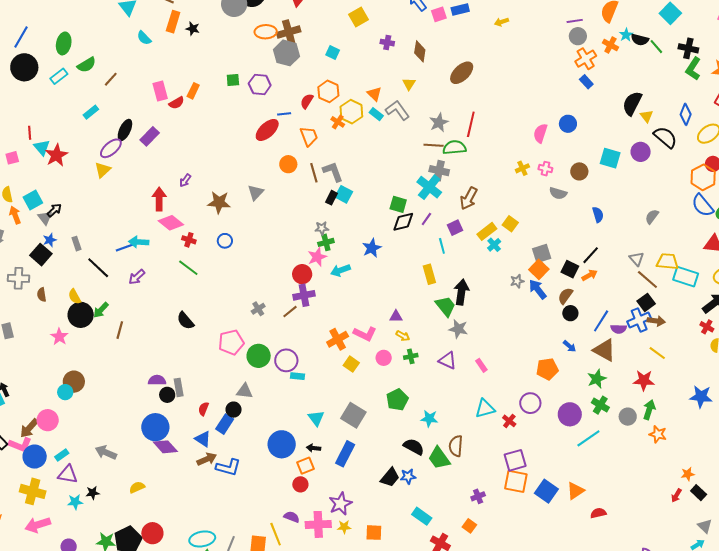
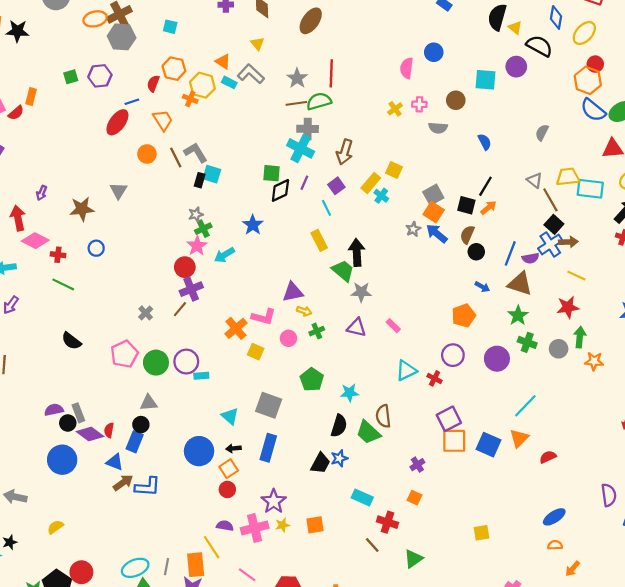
black star: (193, 29) -> (17, 31), size x1.5
brown line: (647, 279) -> (550, 200), turned 30
purple triangle: (396, 316) -> (293, 292), size x1.5
cyan line: (588, 438) -> (525, 406), moved
purple diamond: (165, 447) -> (90, 434), moved
black semicircle: (414, 447) -> (339, 426), turned 90

